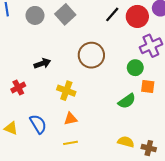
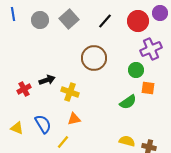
black line: (112, 14) -> (105, 21), moved
black arrow: (42, 63) -> (47, 80), moved
yellow line: (70, 143) -> (63, 142), moved, turned -40

